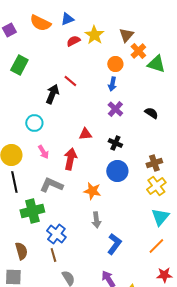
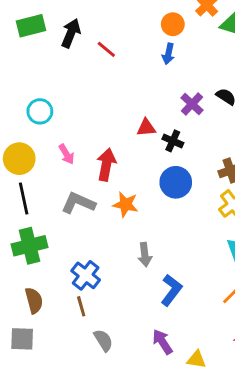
green rectangle: (19, 65) -> (31, 26), turned 48
black arrow: (52, 94) -> (71, 33), moved
purple cross: (115, 109) -> (192, 104), moved
cyan circle: (34, 123) -> (40, 111), moved
red triangle: (85, 134) -> (146, 128), moved
orange star: (92, 191) -> (126, 204), moved
green cross: (32, 211) -> (30, 246), moved

